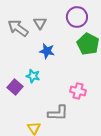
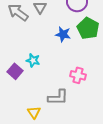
blue star: (47, 51) -> (63, 34), moved

